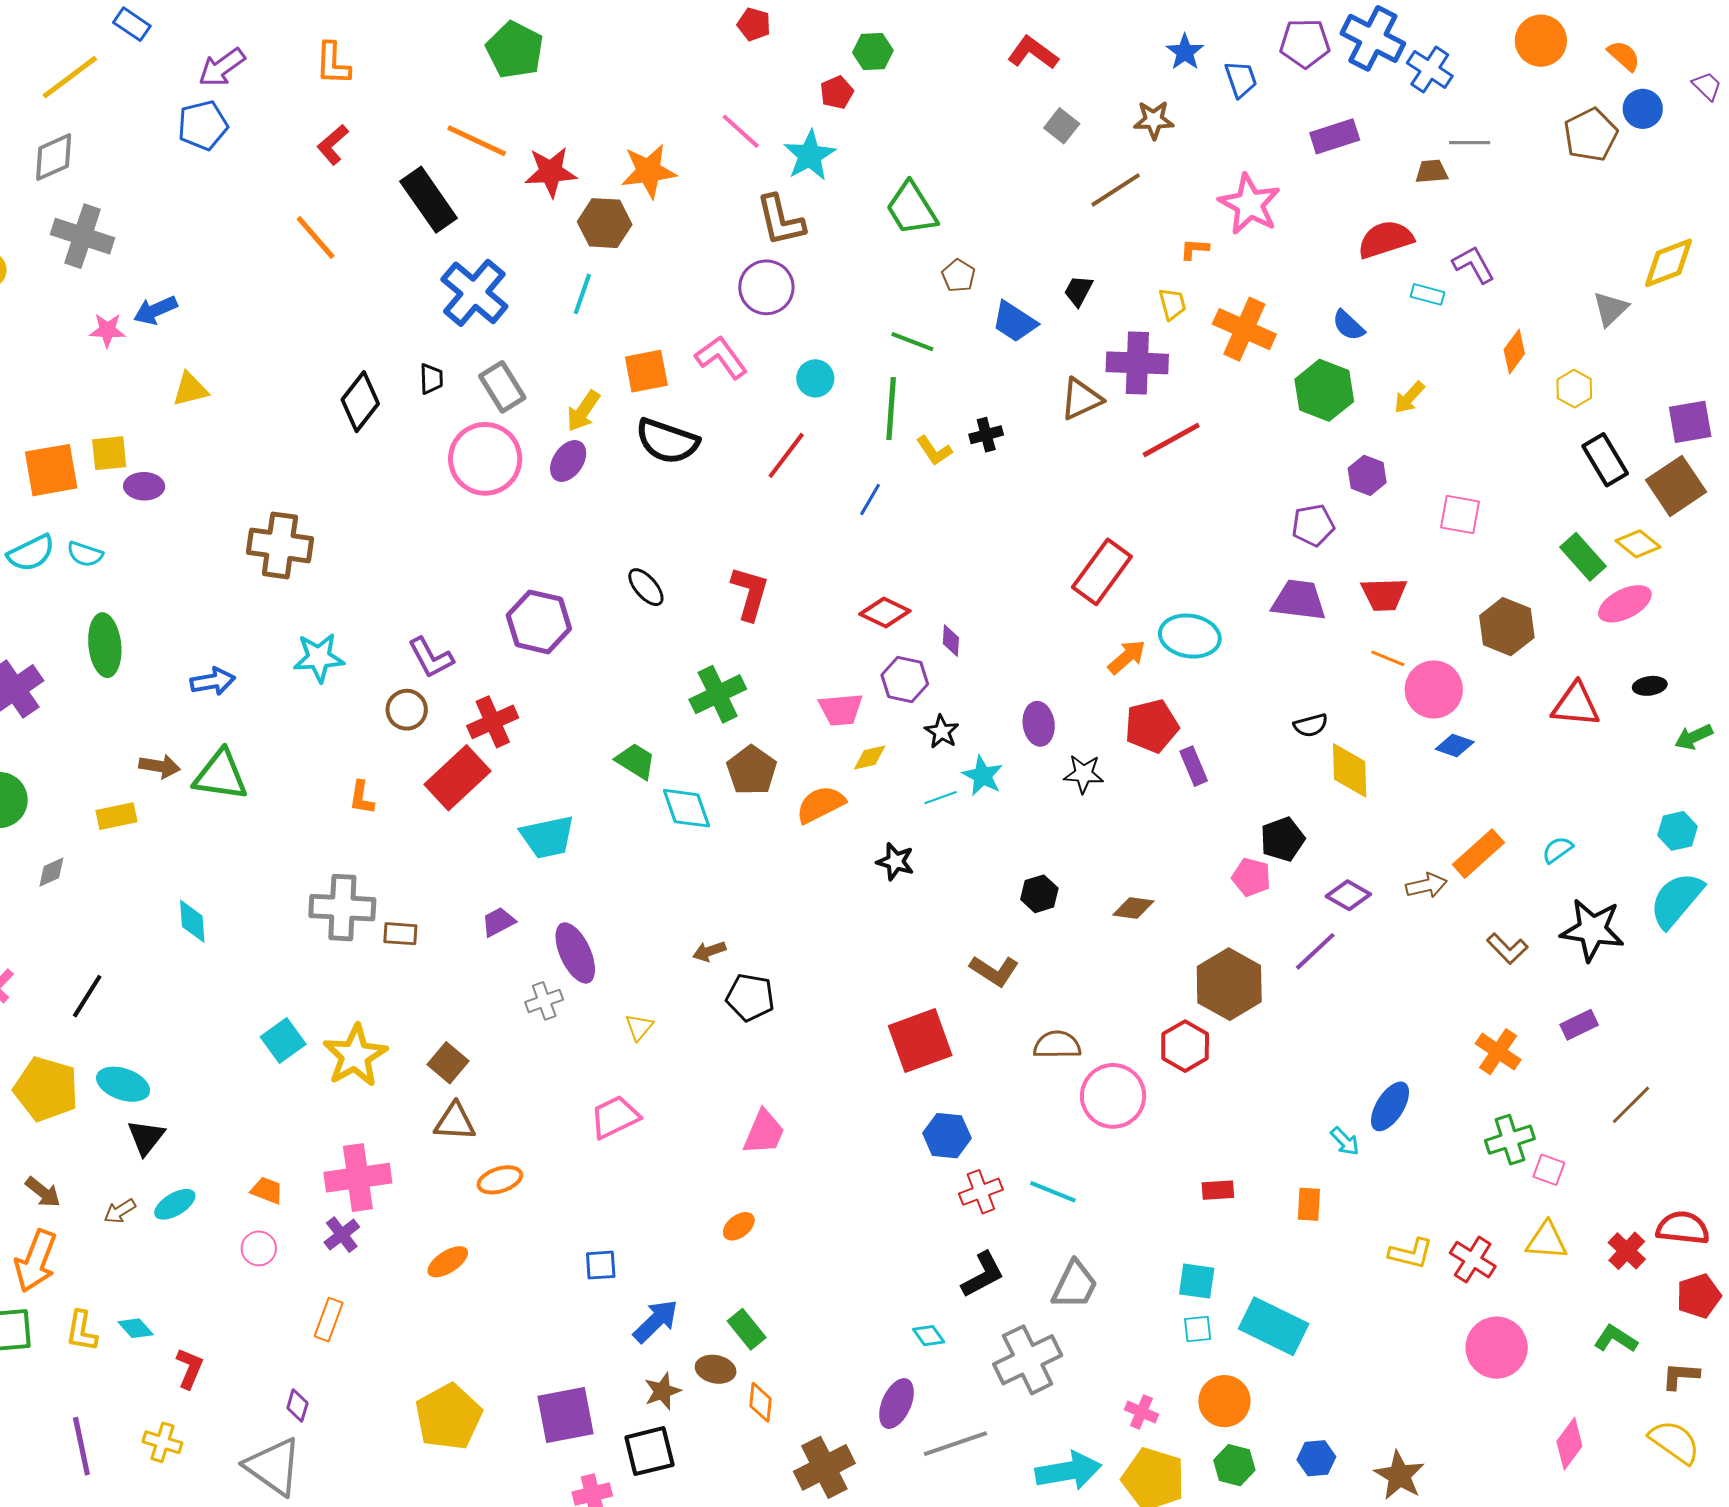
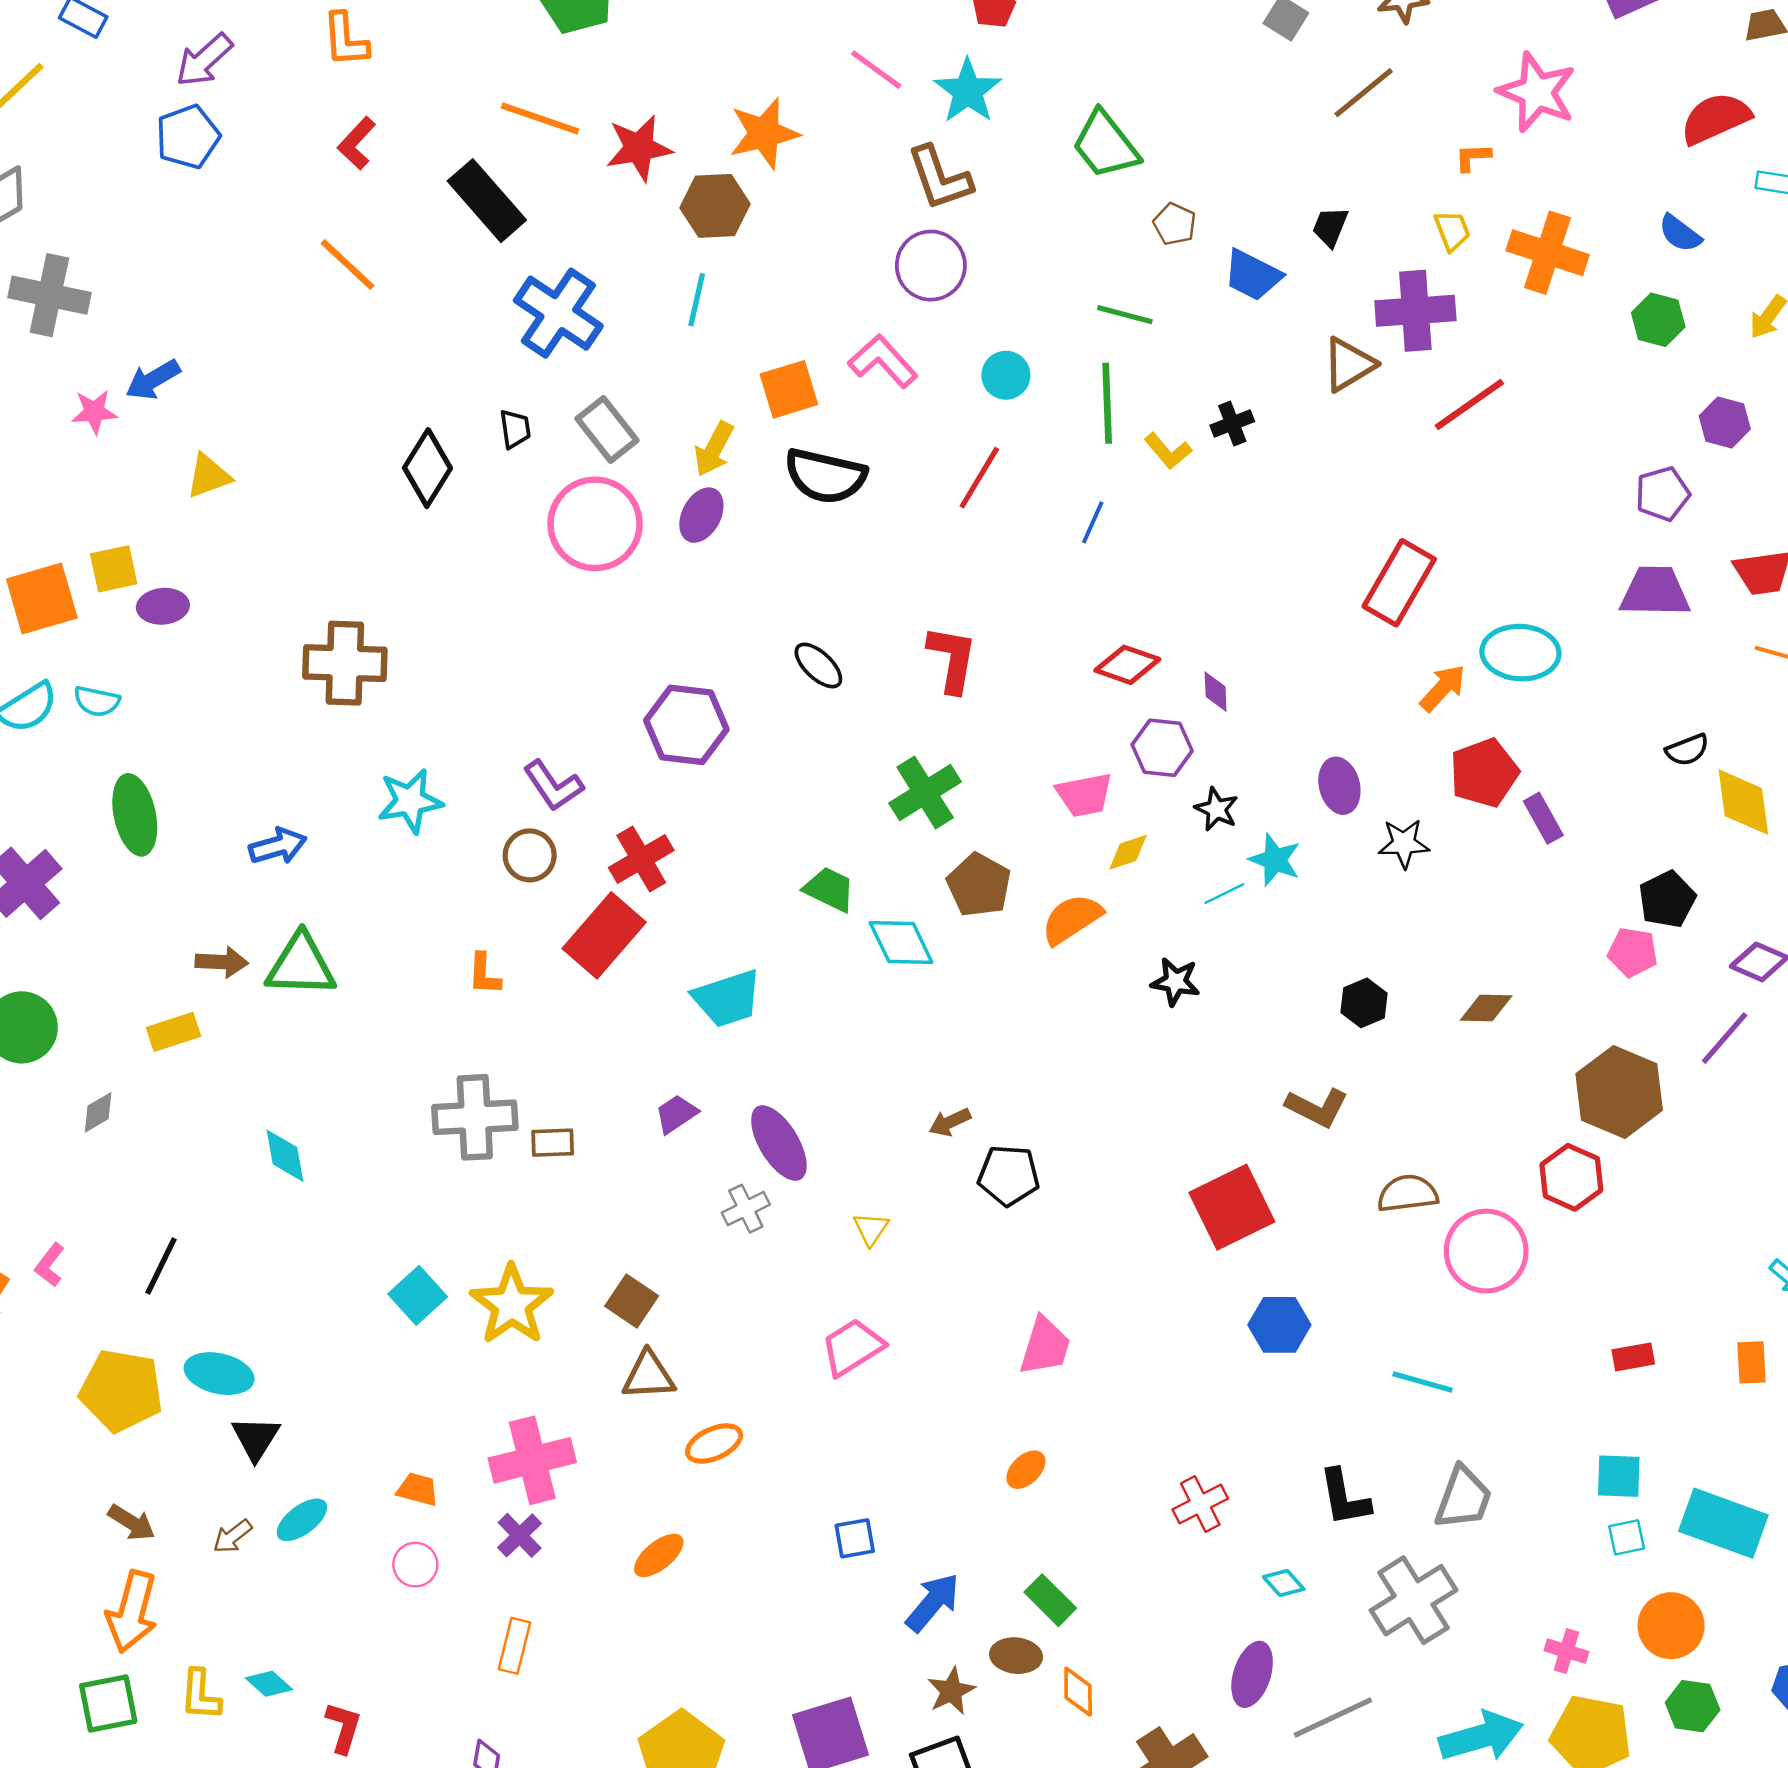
green hexagon: (1324, 390) -> (1658, 320), size x0.7
red cross: (981, 1192) -> (1200, 1504), moved
black L-shape: (983, 1275) -> (1344, 1498), turned 114

